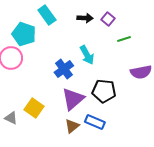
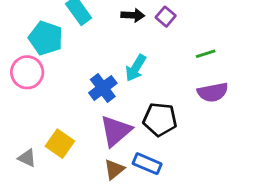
green line: (124, 39) -> (206, 54), moved
cyan arrow: (87, 55) -> (136, 68), turned 60

